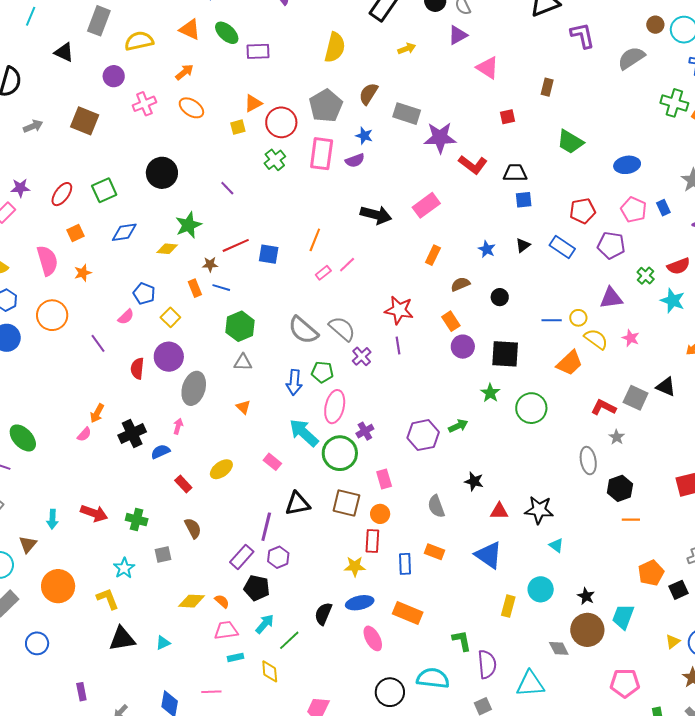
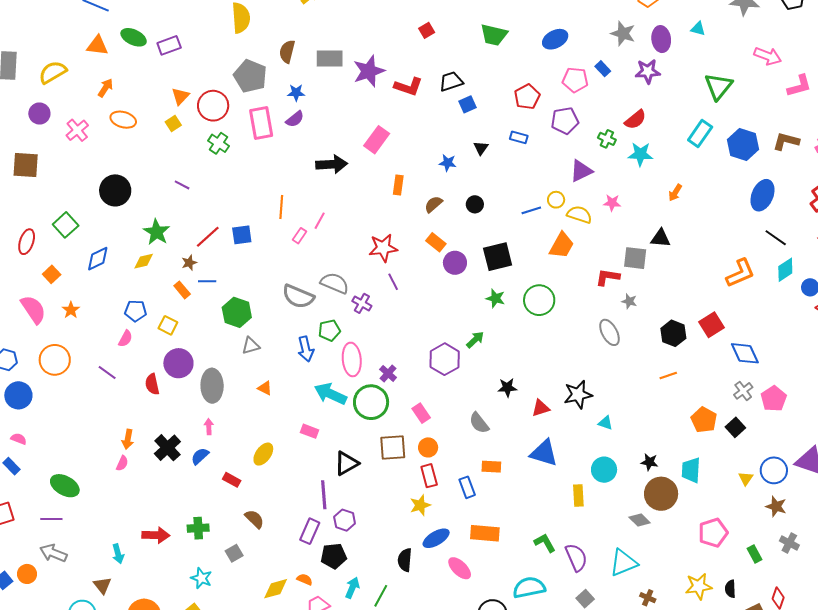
blue rectangle: (562, 247) -> (519, 137), size x0.7
black hexagon: (620, 488) -> (673, 333), moved

